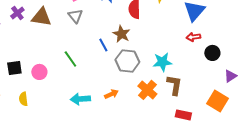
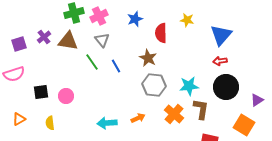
blue line: (103, 45) -> (116, 66), moved
black circle: (212, 53) -> (226, 87), moved, size x1.6
green line: (70, 59) -> (92, 62), moved

